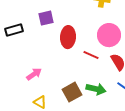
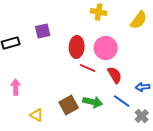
red ellipse: (68, 37) -> (77, 47), moved
pink arrow: (34, 74) -> (16, 87), moved, turned -56

